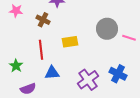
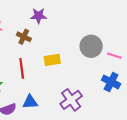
blue triangle: (52, 73) -> (30, 102), moved
blue cross: (118, 74) -> (111, 82), moved

